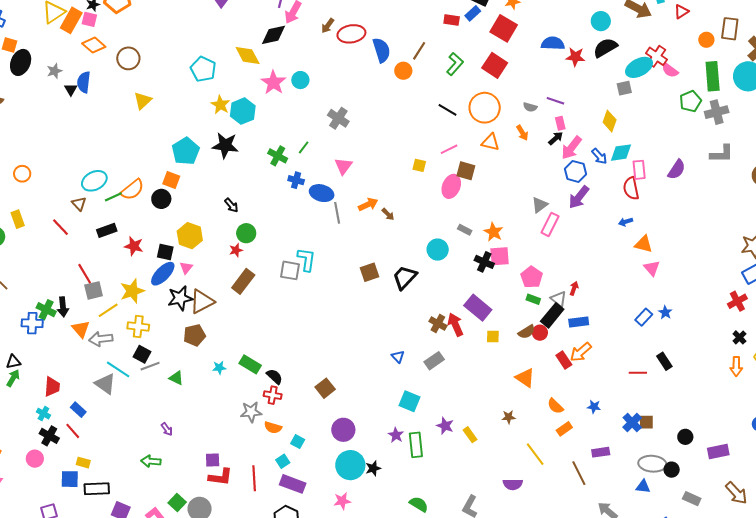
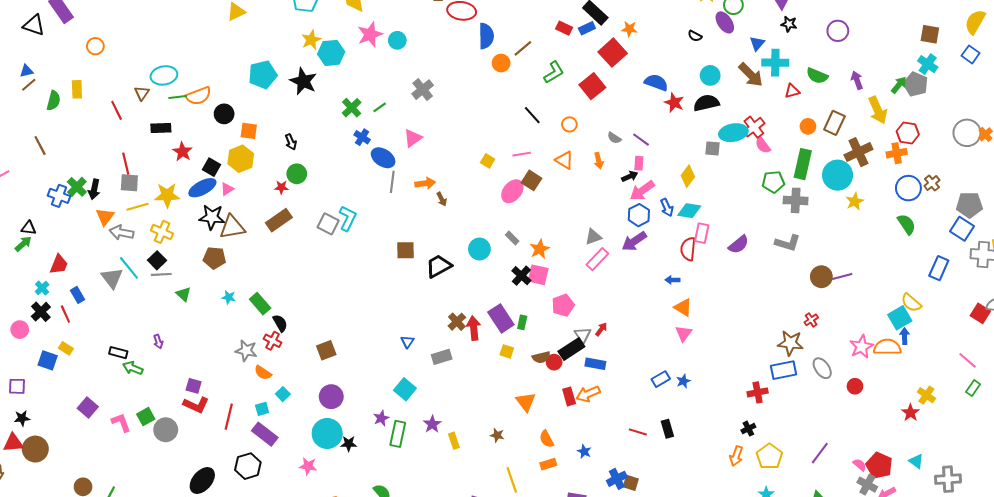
orange circle: (485, 108) -> (569, 124), size x0.5
orange square: (171, 180) -> (249, 131), moved, turned -30
green rectangle: (533, 299) -> (522, 322), moved, turned 64
black rectangle: (97, 489) -> (118, 353), moved, size x0.7

